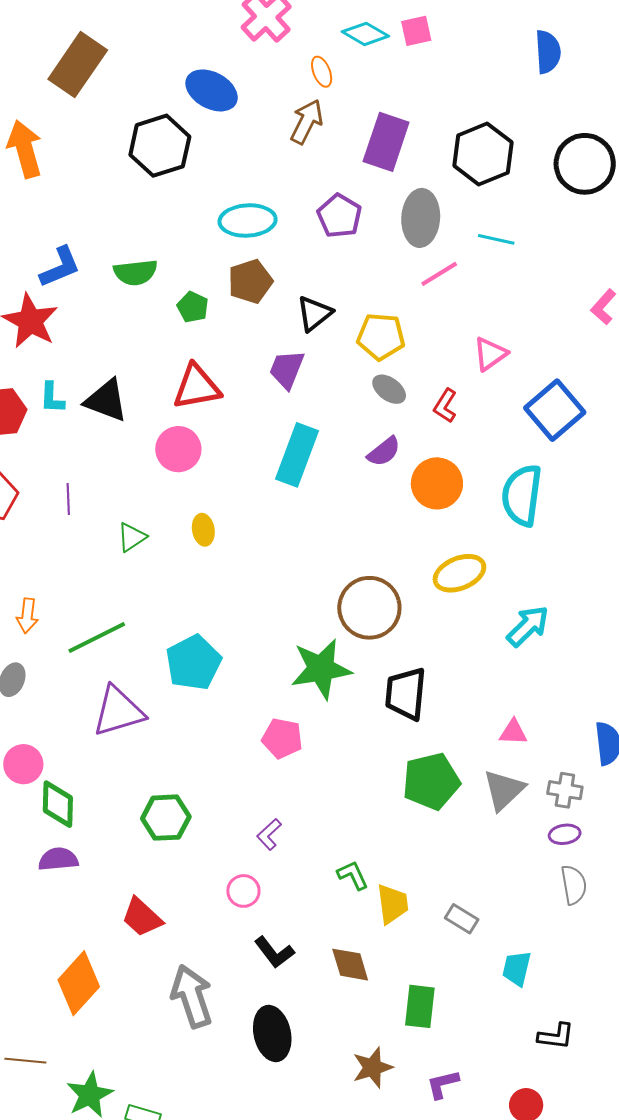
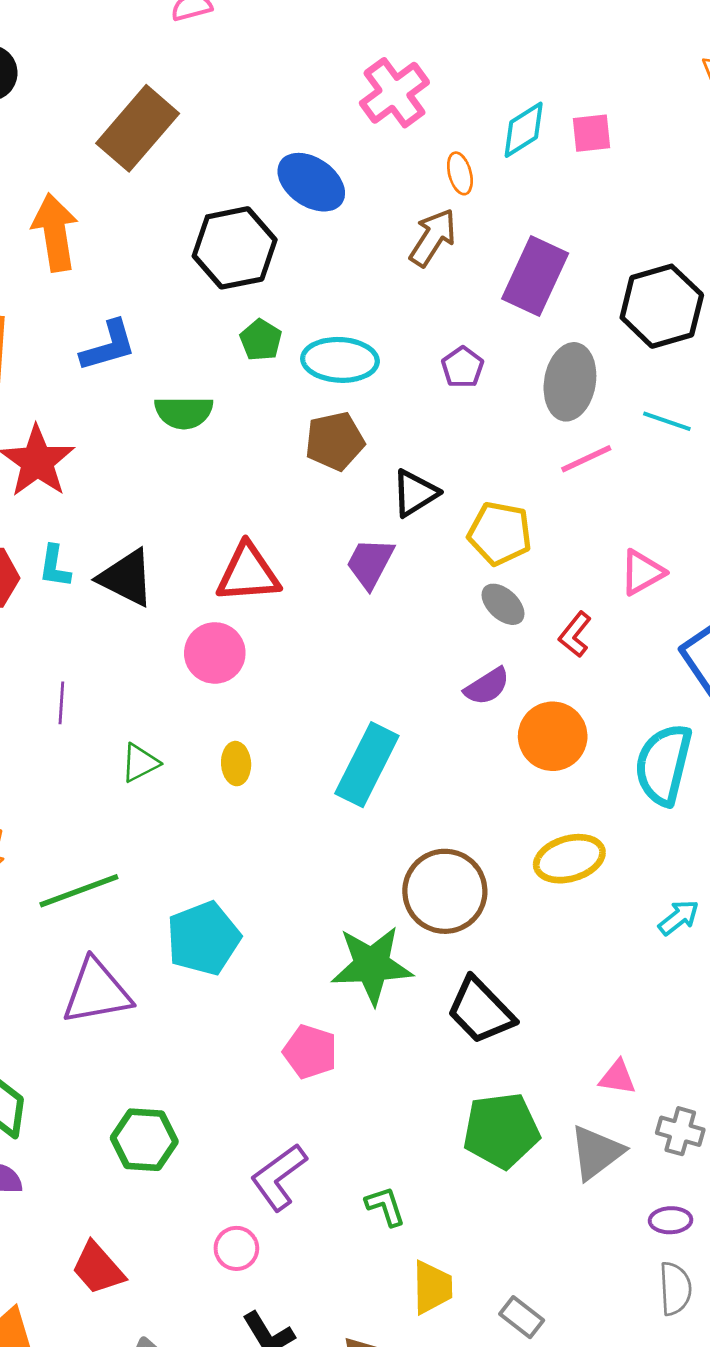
cyan diamond: (365, 34) -> (524, 130), turned -69
purple pentagon: (339, 216) -> (463, 367), size x0.7
blue L-shape: (60, 267) -> (108, 346), moved
green pentagon: (193, 307) -> (261, 340), moved
cyan rectangle: (297, 455) -> (367, 765), moved
cyan arrow: (528, 626) -> (679, 917), moved, size x0.7
black trapezoid: (406, 694) -> (480, 1011), turned -56
gray cross: (565, 790) -> (680, 1131), moved
purple L-shape: (269, 834) -> (279, 1177), size x1.6
green L-shape: (353, 875) -> (385, 1206), moved

